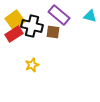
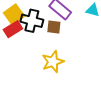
yellow star: (32, 65) -> (53, 62), moved, size x1.5

